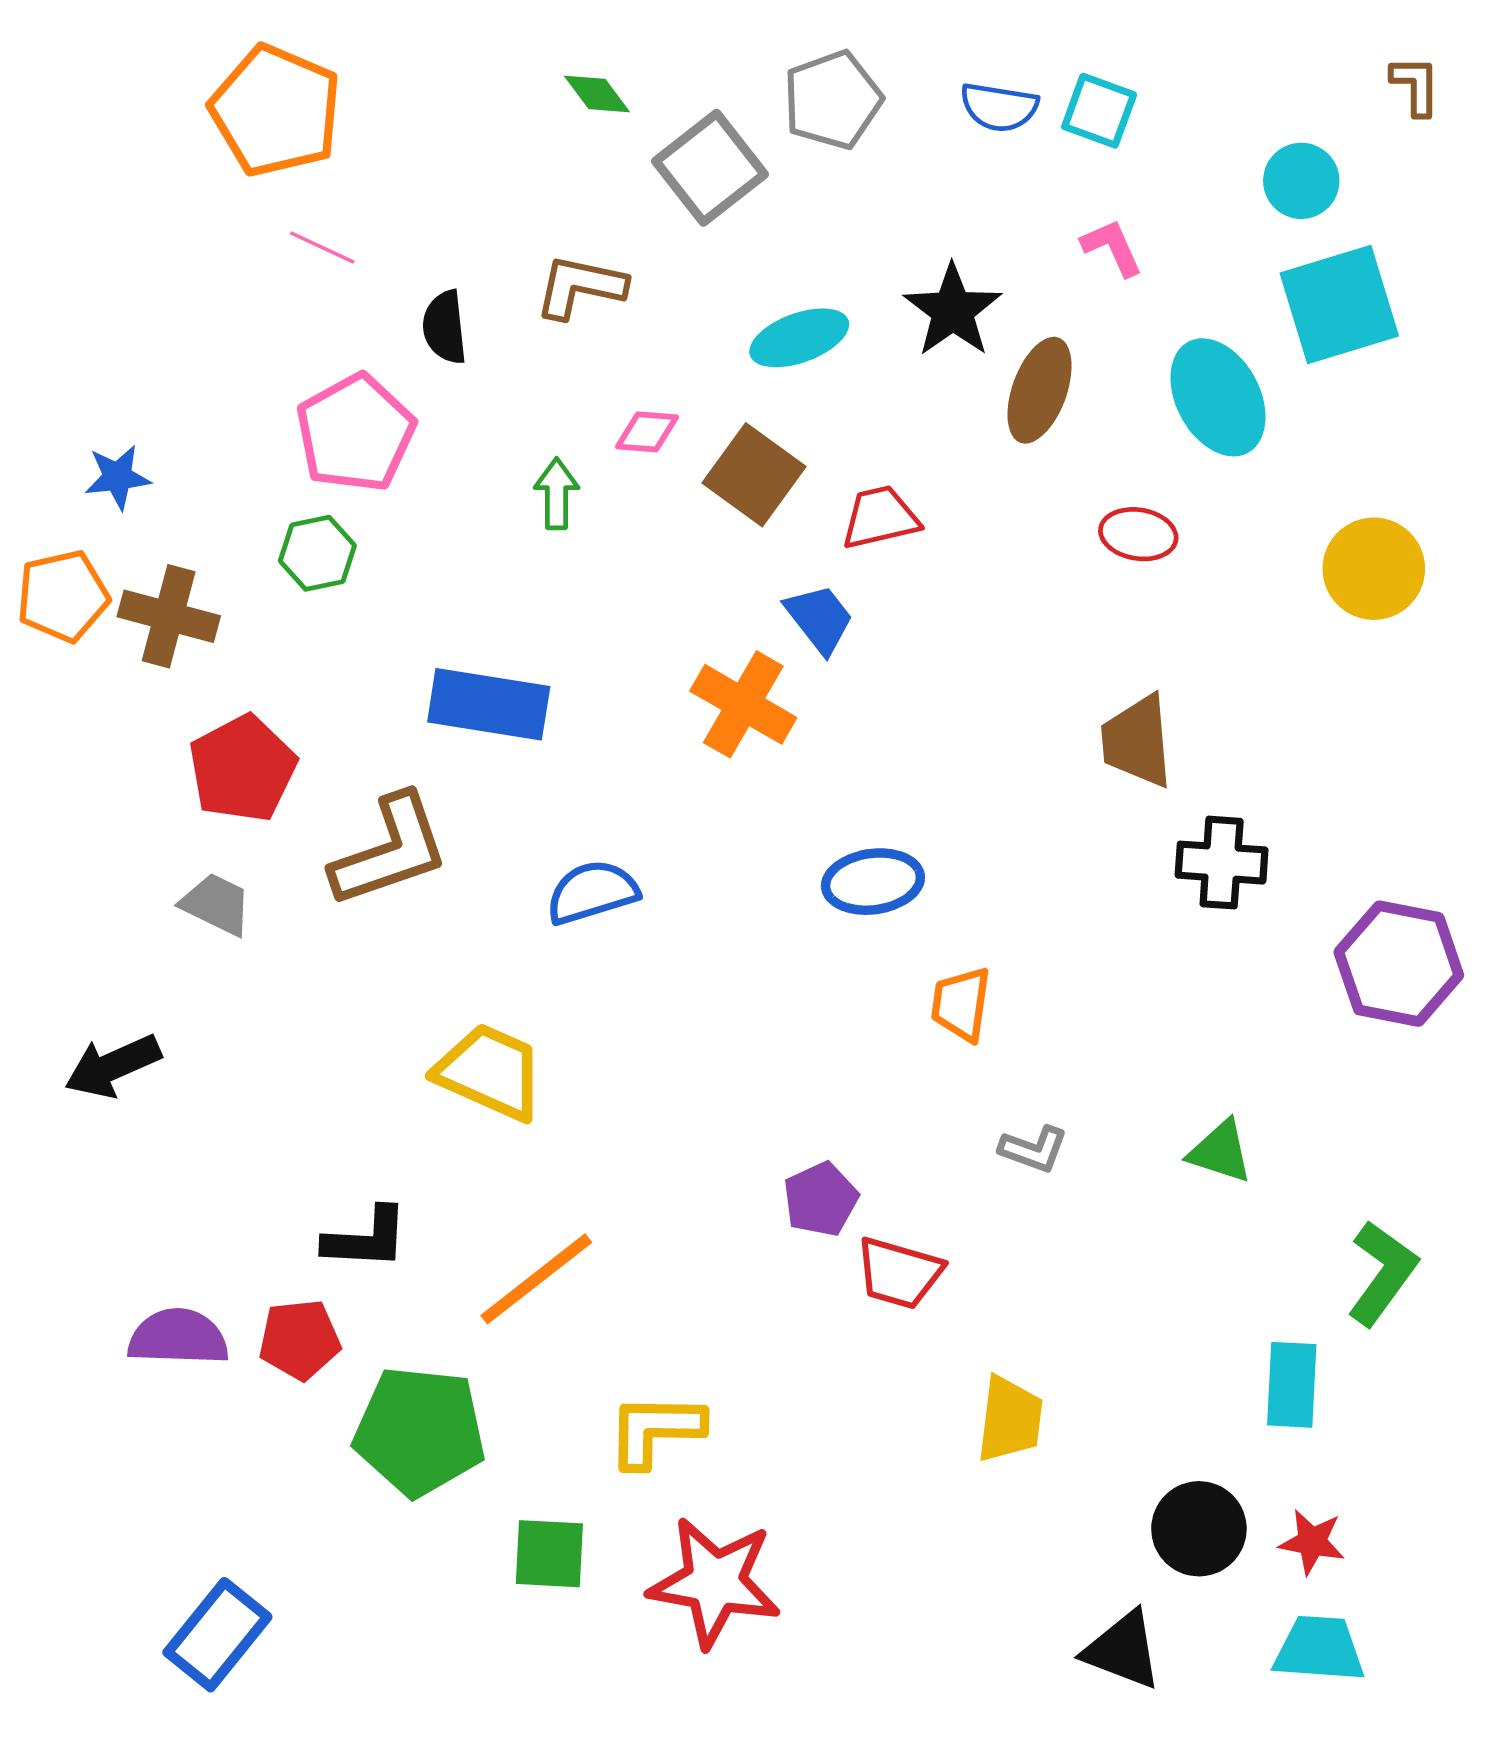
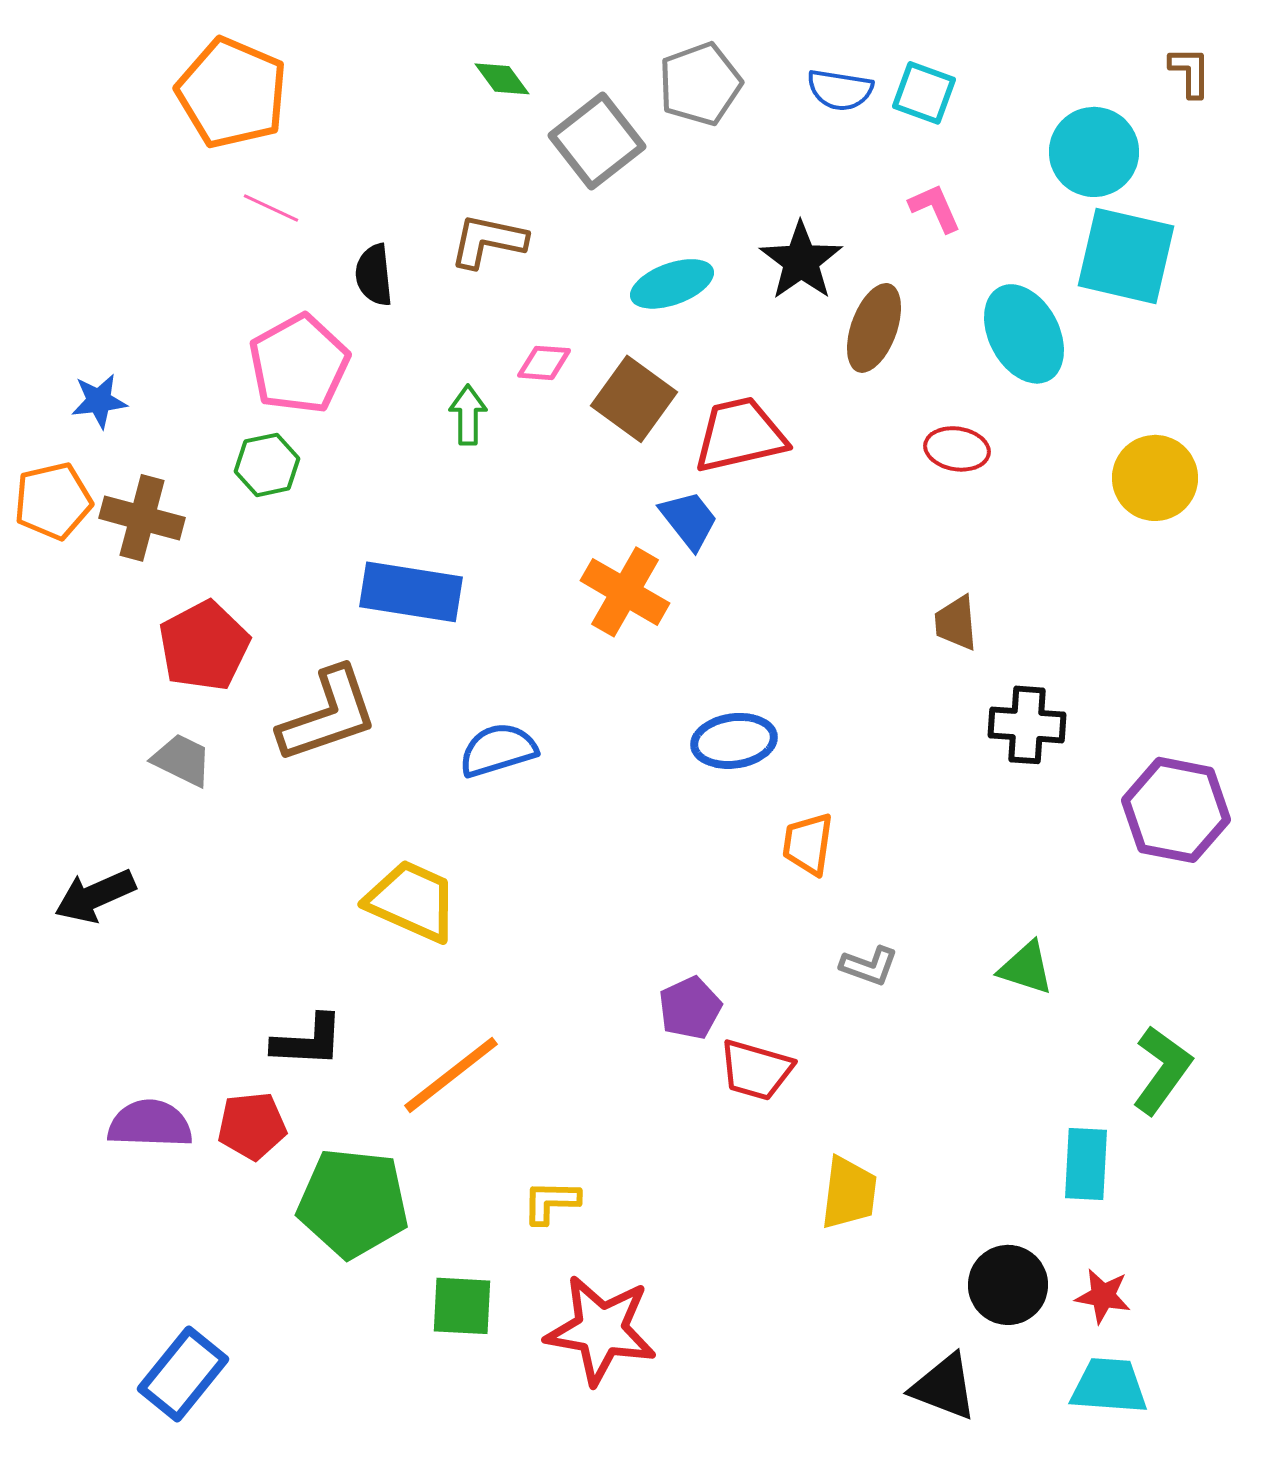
cyan circle: (1301, 181) -> (1094, 152), size x1.4
cyan square: (1339, 305) -> (1126, 256), turned 30
red trapezoid: (880, 518) -> (740, 435), size x1.4
brown trapezoid: (1137, 741) -> (956, 623), size x0.7
yellow L-shape: (655, 1430) -> (551, 1202), size x0.7

